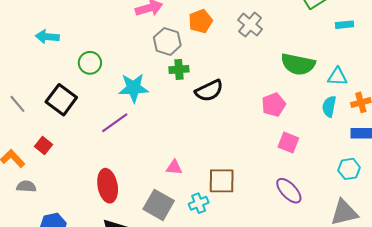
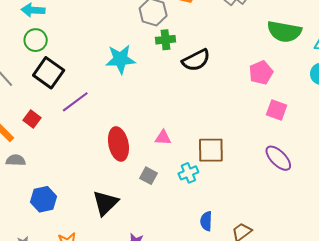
green circle: (90, 63) -> (36, 40), moved
purple line: (115, 123) -> (75, 102), moved
red ellipse: (108, 186) -> (118, 144), moved
gray square: (159, 205) -> (148, 176), size x0.6

